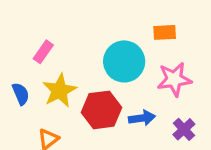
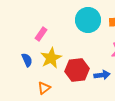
cyan circle: (124, 61) -> (88, 20), moved

